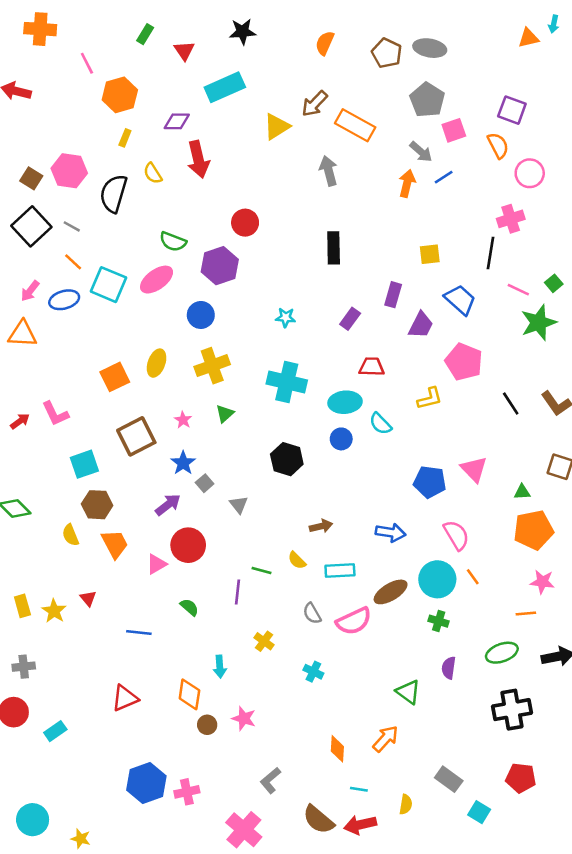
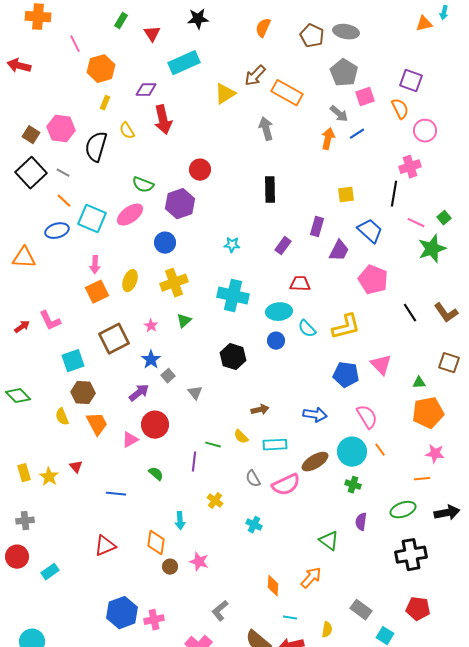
pink arrow: (30, 291) -> (95, 265), moved, turned -36
yellow L-shape: (430, 398) -> (346, 327), moved, size x1.4

